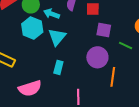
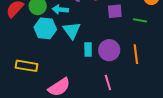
purple circle: (97, 57) -> (109, 50), moved
cyan rectangle: (58, 67) -> (88, 50), moved

